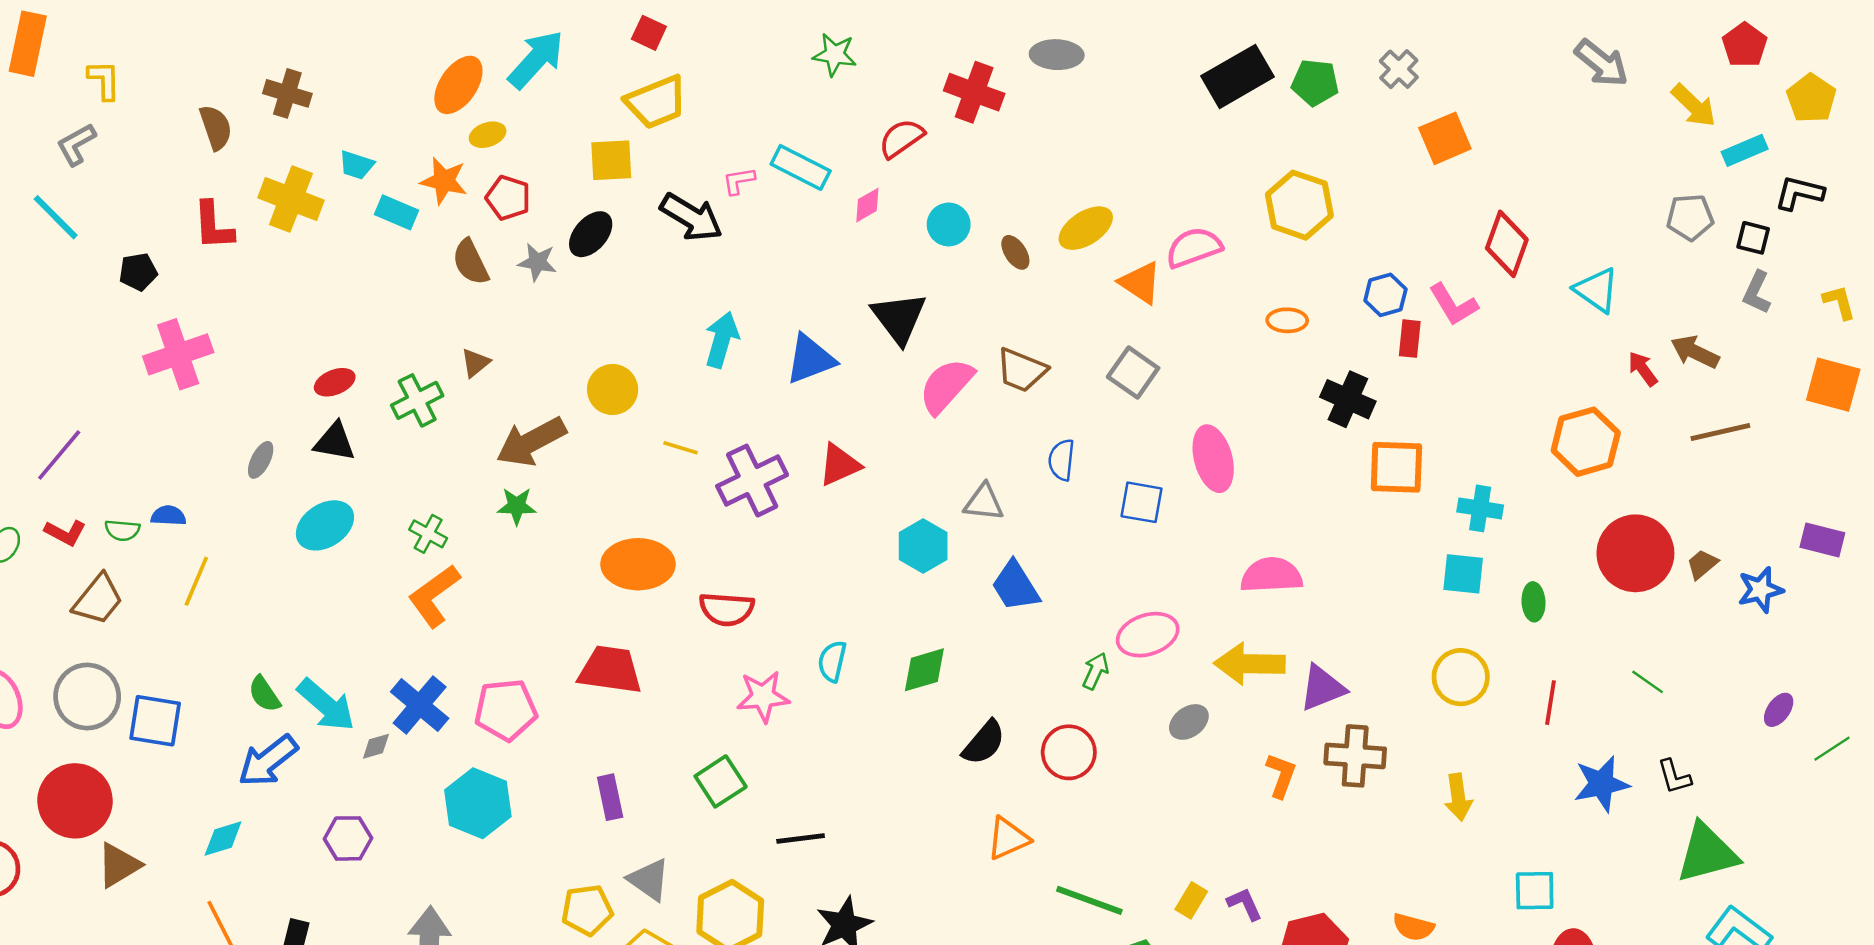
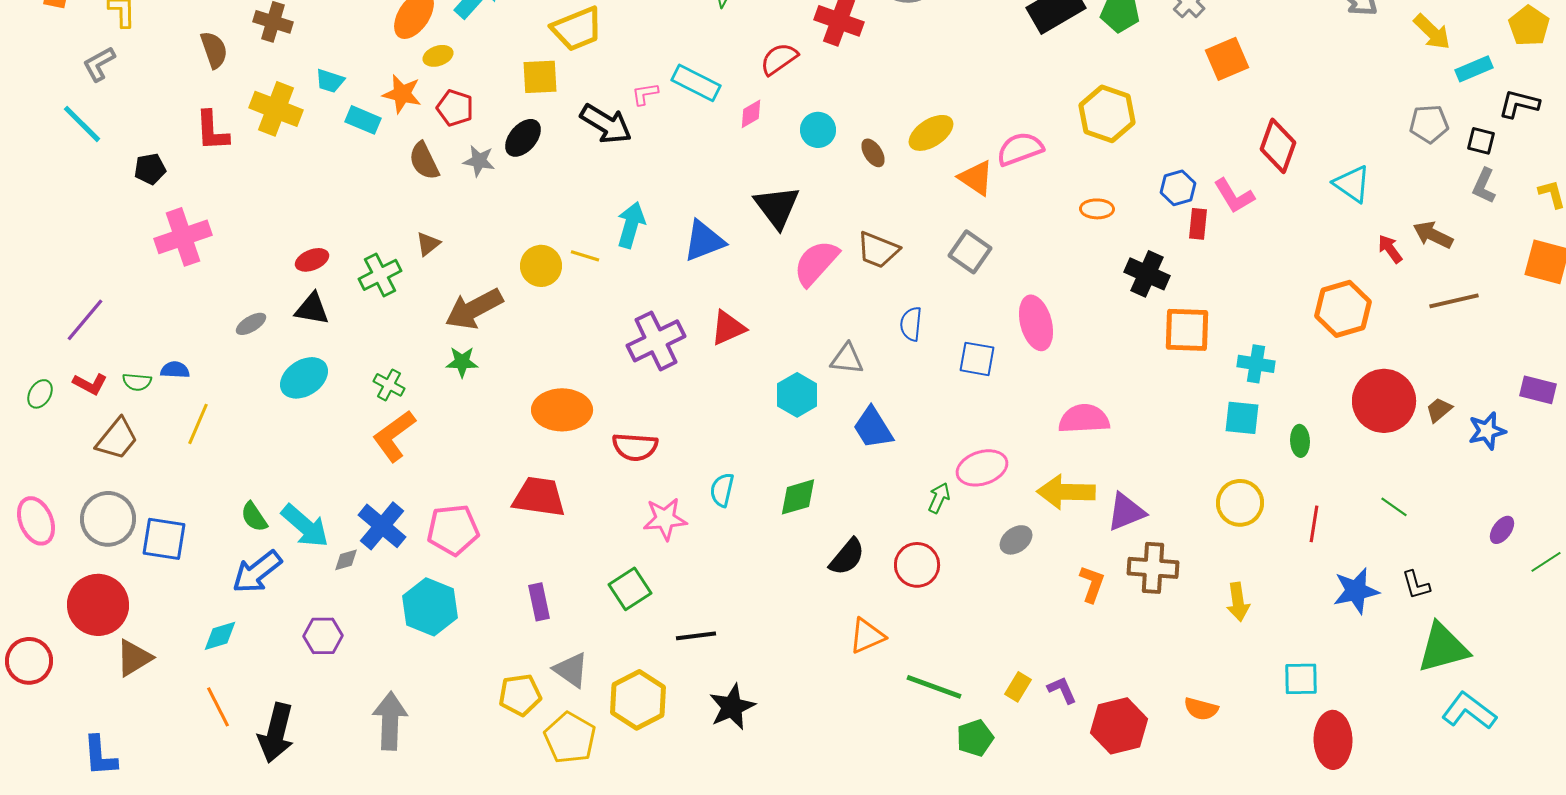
yellow line: (680, 448) -> (585, 256), moved
gray ellipse: (261, 460) -> (251, 324), turned 32

